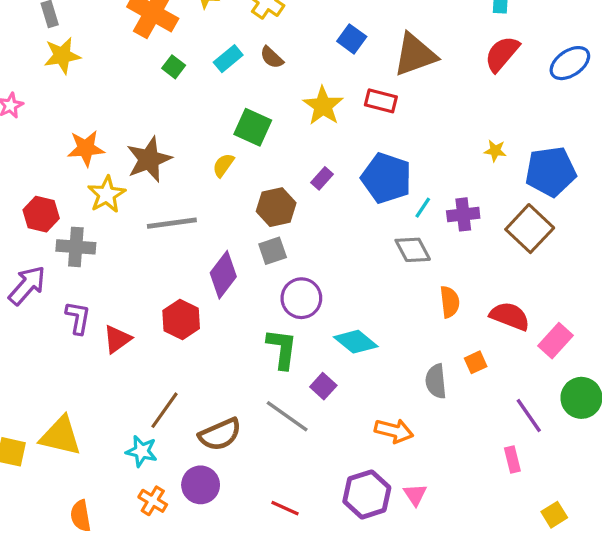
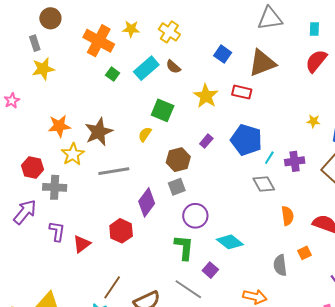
cyan rectangle: (228, 59) -> (146, 68), size x1.4

